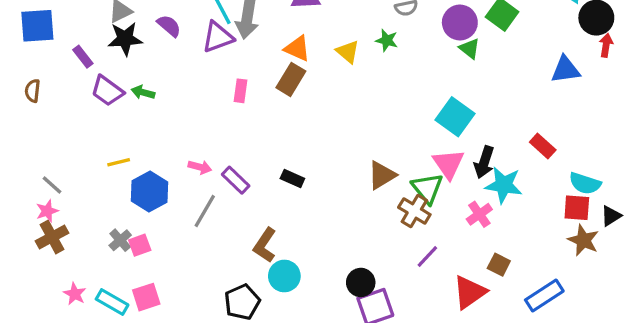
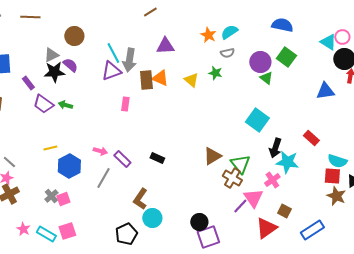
purple semicircle: (169, 26) -> (70, 65), moved
brown rectangle: (291, 79) -> (146, 80), moved, turned -36
pink triangle: (448, 164) -> (253, 198), moved

